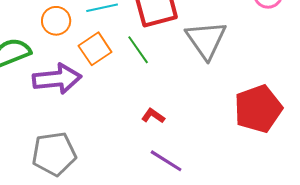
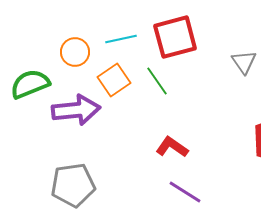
gray triangle: (206, 40) -> (244, 62), moved, size x0.6
red L-shape: (153, 116) -> (172, 147), size x1.4

